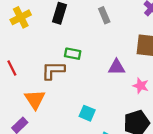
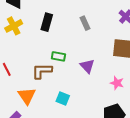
purple triangle: (117, 67) -> (87, 66), moved, turned 49
cyan square: (87, 113) -> (63, 99), moved

